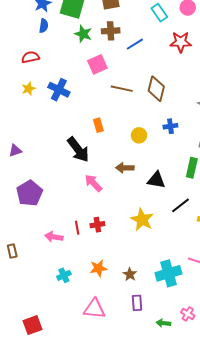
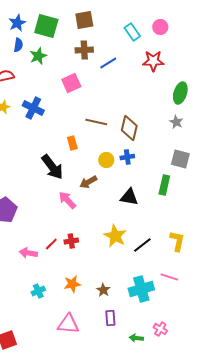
green star: (83, 34) -> (38, 56), moved, turned 30
brown line: (122, 89) -> (96, 122), moved
brown diamond: (156, 89) -> (129, 128), moved
blue cross: (170, 126) -> (127, 157), moved
yellow circle: (139, 135) -> (106, 160), moved
brown arrow: (125, 168) -> (88, 182), moved, turned -30
black line: (181, 205) -> (142, 245), moved
red line: (77, 228) -> (51, 244), turned 56

